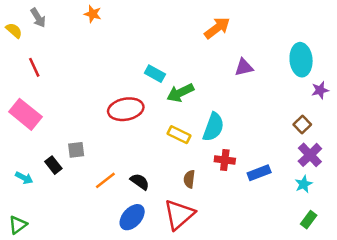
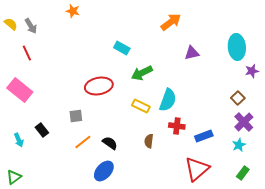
gray arrow: (38, 18) -> (31, 26), moved
cyan rectangle: (155, 74) -> (122, 48), moved
gray square: (76, 150) -> (76, 116), moved
cyan arrow: (24, 178) -> (19, 140), turned 40
red triangle: (179, 215) -> (197, 169), moved

